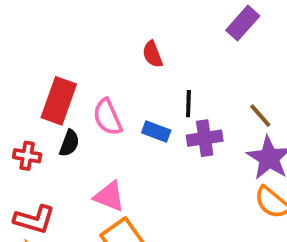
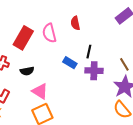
pink semicircle: (107, 117) -> (49, 33), moved
black semicircle: (69, 143) -> (27, 71), moved, turned 48

